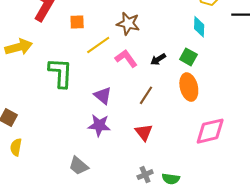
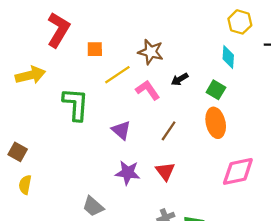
black arrow: (158, 59) -> (180, 79), moved
purple star: (99, 125) -> (128, 173), moved

